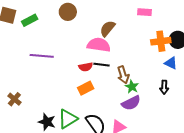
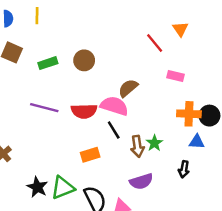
green rectangle: (30, 20) -> (48, 63), moved
blue triangle: (171, 63) -> (197, 142), turned -32
black line: (101, 65) -> (114, 130), turned 42
red semicircle: (86, 67) -> (84, 111), moved, size x1.5
green star: (132, 87) -> (154, 143), moved

